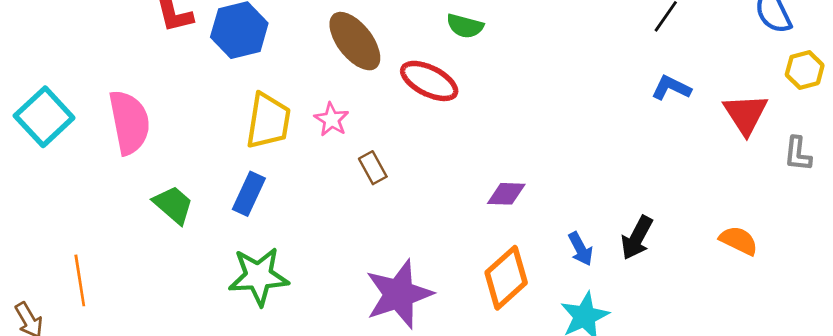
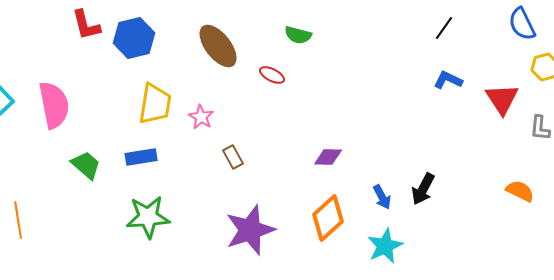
red ellipse: (429, 81) -> (272, 75), size x0.6
pink star: (331, 119) -> (201, 117), moved
brown rectangle: (373, 168) -> (233, 157), moved
blue rectangle: (249, 194) -> (141, 157), turned 56
orange semicircle: (739, 241) -> (520, 191), moved

